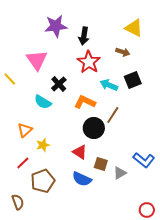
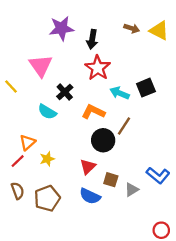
yellow triangle: (134, 28) -> (159, 31), moved
brown arrow: (123, 52) -> (132, 28), moved
red triangle: (80, 152) -> (88, 167), turned 42
red line: (23, 163) -> (18, 161), moved
brown semicircle: (18, 202) -> (18, 191), moved

